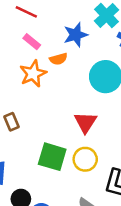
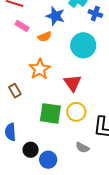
blue star: (76, 35) -> (55, 16), turned -30
orange star: (33, 74) -> (40, 69), moved

